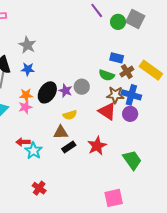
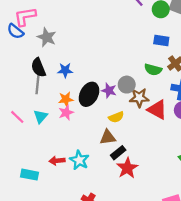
gray star: (27, 45) -> (47, 37), moved
blue rectangle: (117, 58) -> (161, 40), moved
brown star: (115, 95) -> (139, 98), moved
red arrow: (23, 142) -> (57, 161), moved
red star: (97, 146) -> (127, 168), moved

